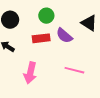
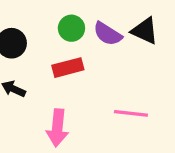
purple semicircle: (64, 36) -> (108, 34), moved

